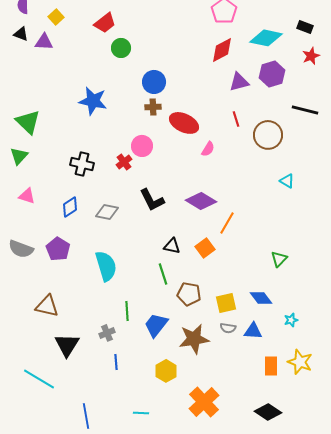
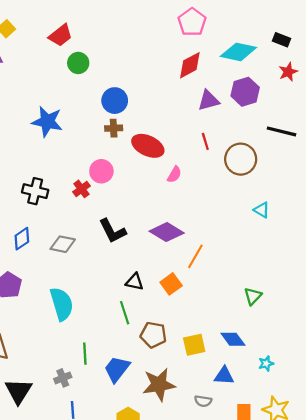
gray semicircle: (228, 328) -> (203, 401), moved

